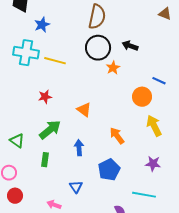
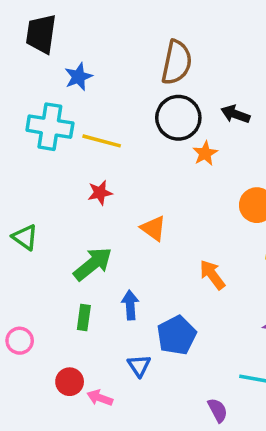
red star: (45, 97) -> (100, 193), moved
green triangle: (17, 141) -> (25, 237), moved
blue arrow: (79, 148) -> (130, 305), moved
blue pentagon: (109, 170) -> (177, 335), moved
red circle: (15, 196) -> (70, 382), moved

